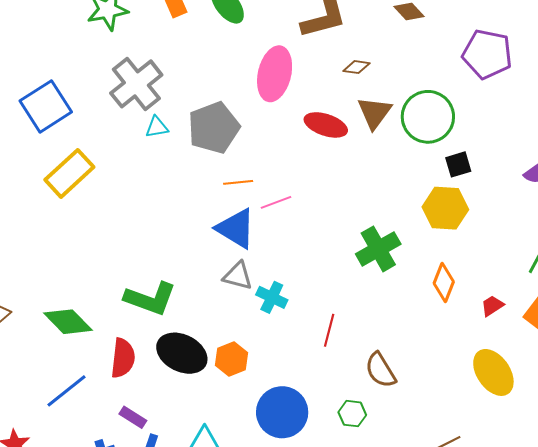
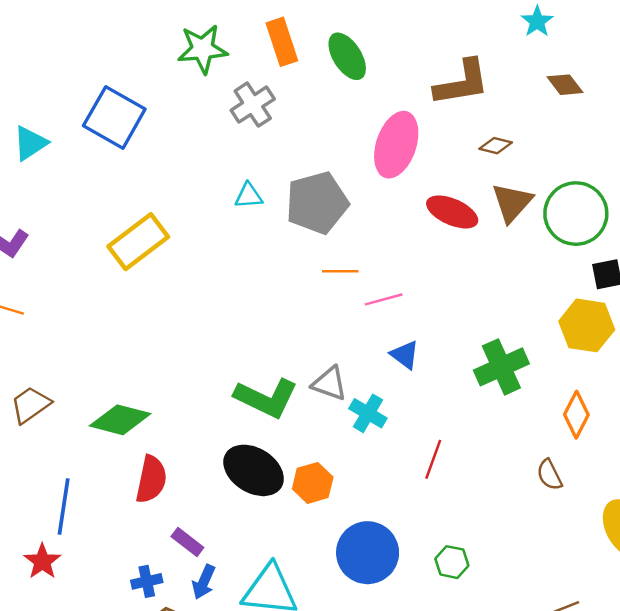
gray cross: (136, 84) -> (253, 105), moved, size x0.7
blue square: (46, 106) -> (114, 117), moved, turned -33
blue triangle: (236, 228) -> (405, 355), moved, size x0.6
green L-shape: (150, 299) -> (266, 398), moved
green diamond: (68, 322) -> (120, 420), turned -36
red semicircle: (123, 358) -> (151, 479), moved
brown semicircle: (380, 370) -> (549, 475), moved, size x0.7
blue line: (67, 391) -> (64, 506), moved, turned -48

